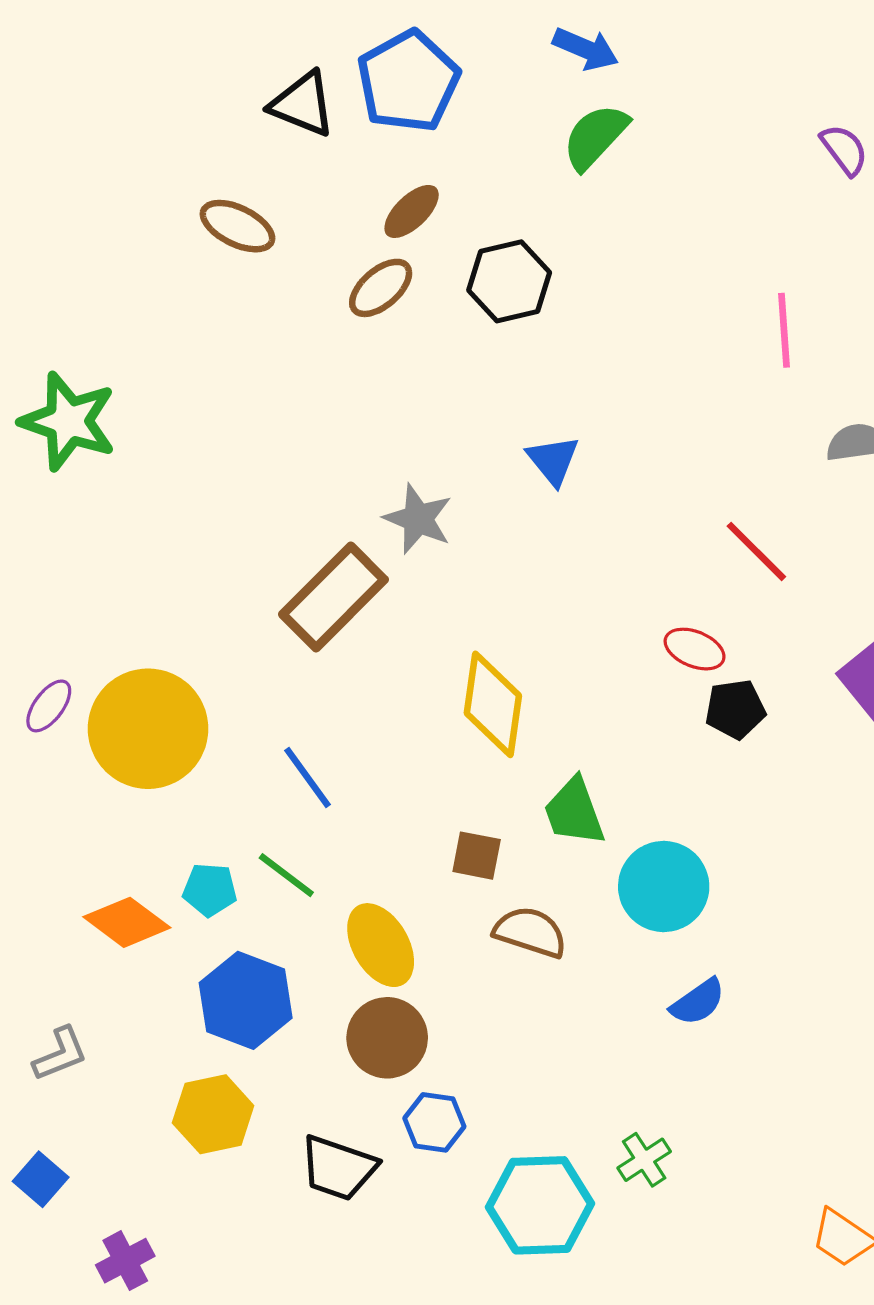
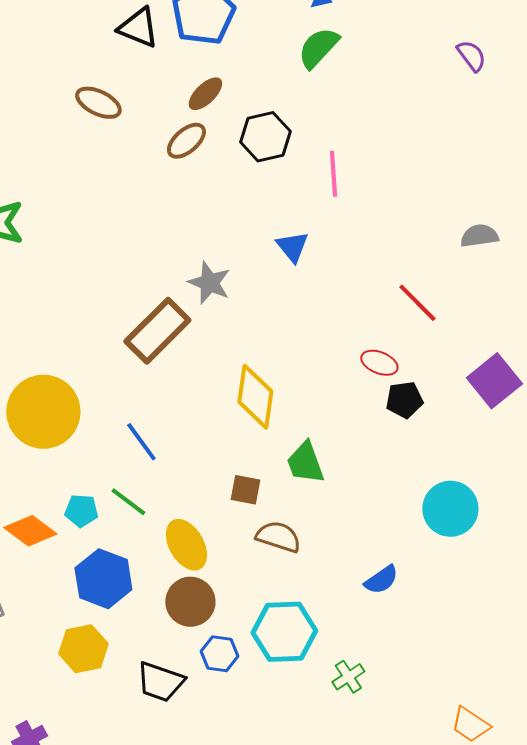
pink line: (784, 330) -> (333, 174), moved
cyan circle: (664, 887) -> (450, 509), moved
cyan hexagon: (540, 1205) -> (284, 632), moved

